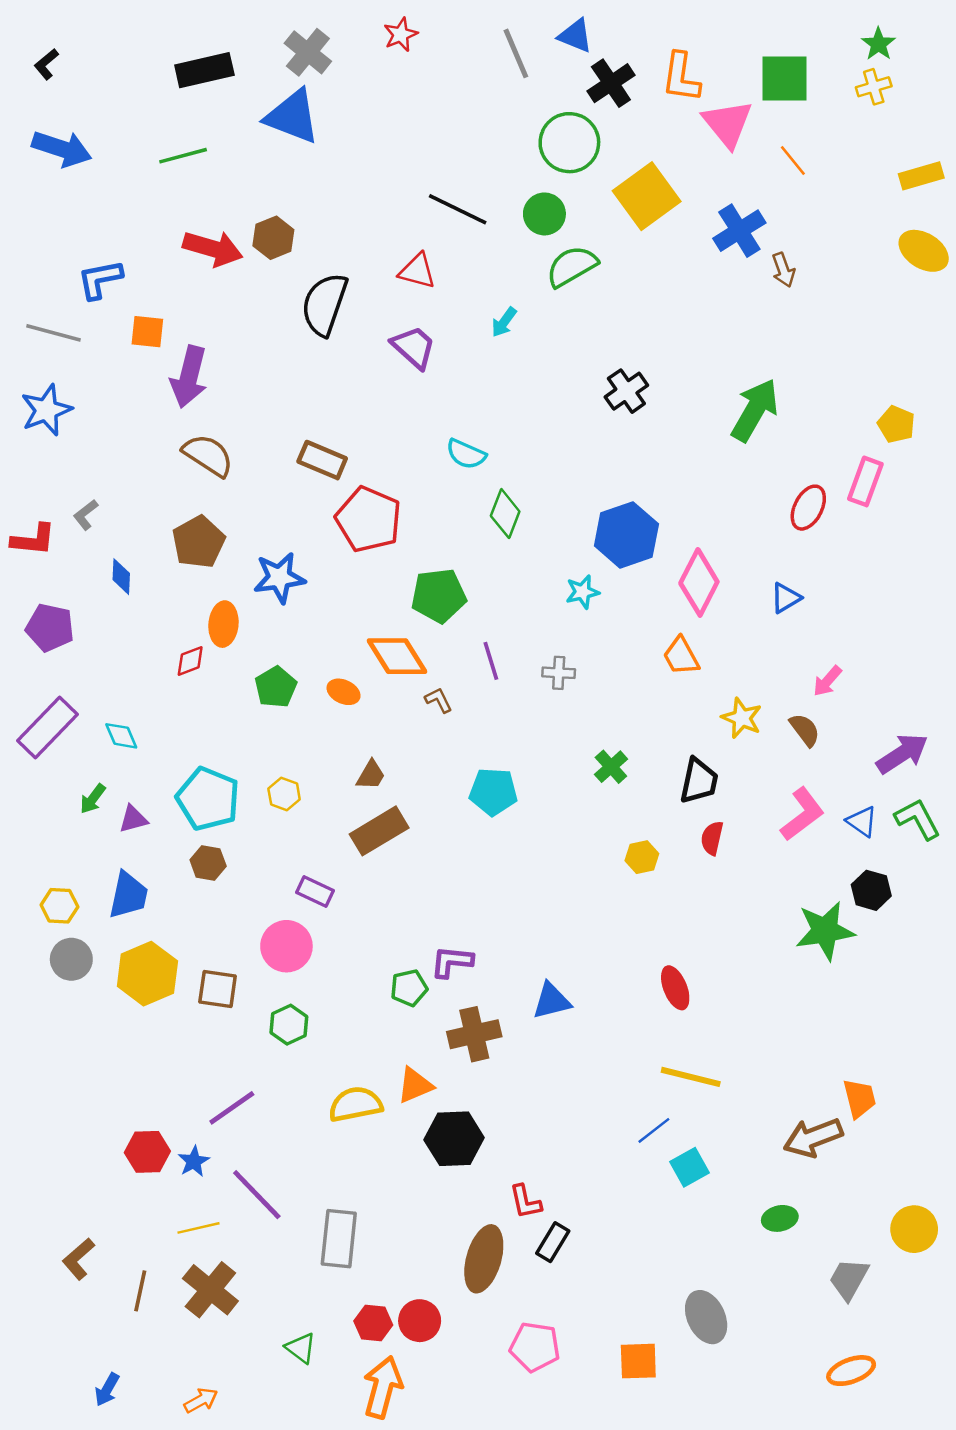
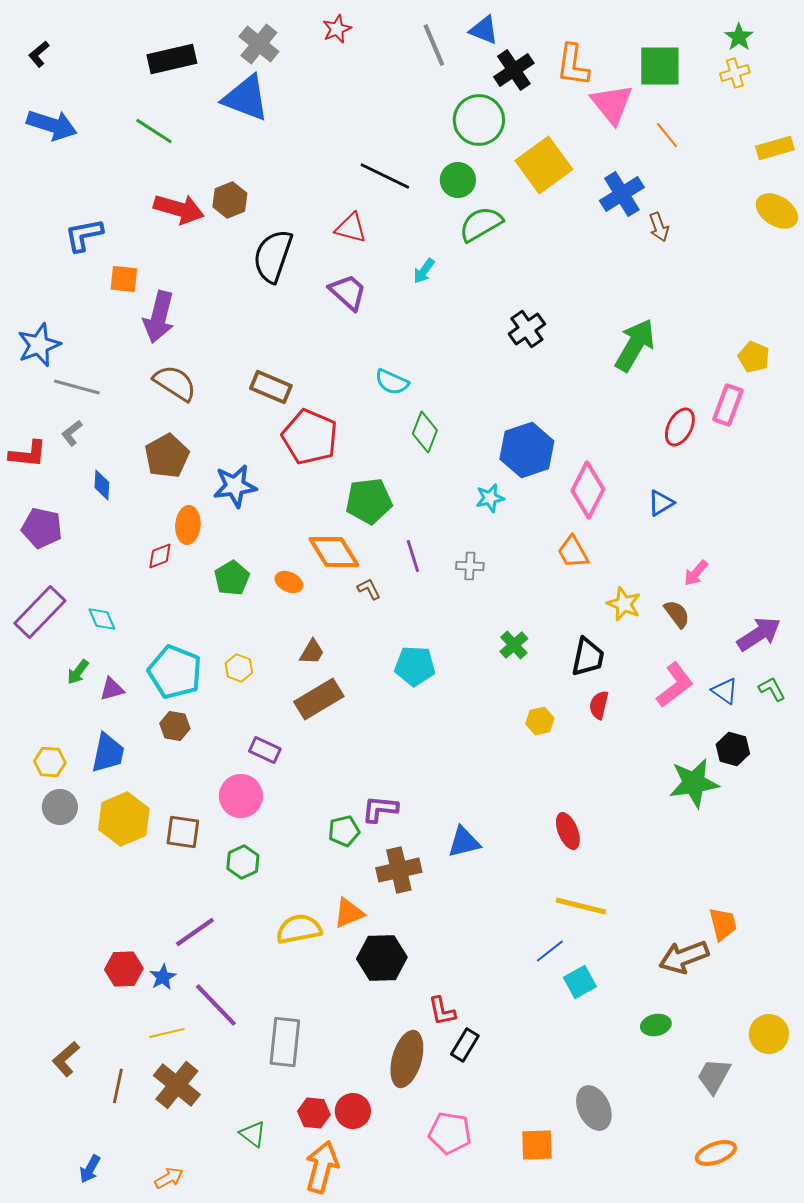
green line: (183, 156) -> (154, 131), turned 48
gray line: (53, 333) -> (77, 387), moved
green L-shape: (918, 819) -> (772, 689), size x0.7

